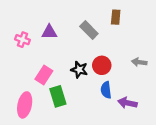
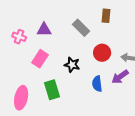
red circle: (102, 65) -> (102, 53), moved
pink rectangle: (44, 75) -> (40, 59), moved
purple arrow: (127, 103) -> (120, 77), moved, turned -48

